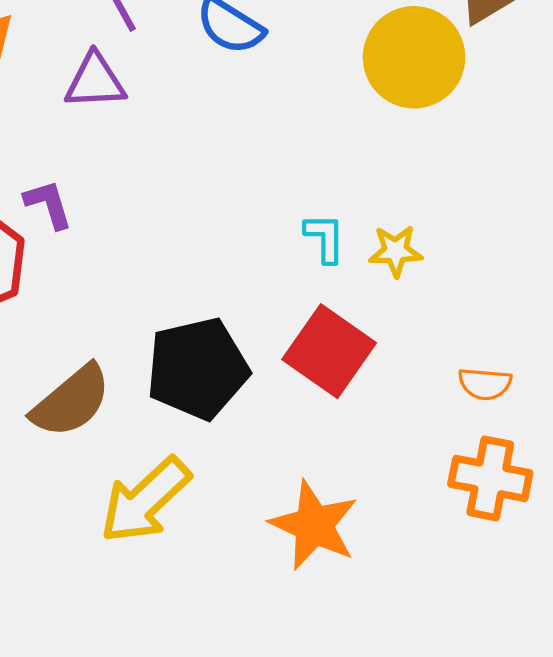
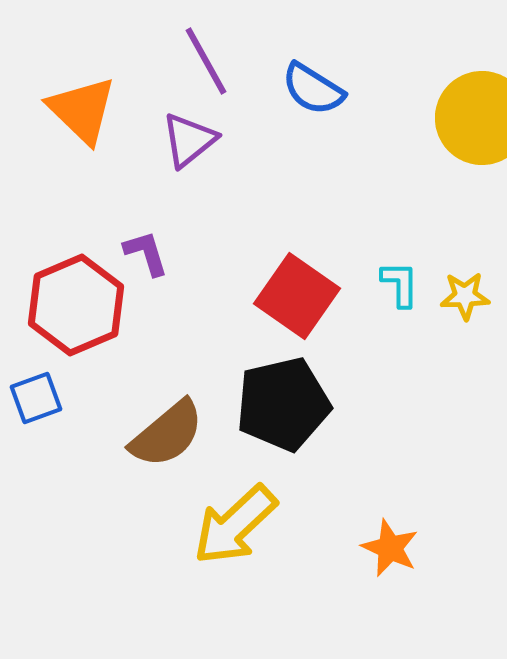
purple triangle: (95, 81) -> (189, 140), turned -36
red square: (329, 351) -> (297, 296), moved
orange star: (314, 525) -> (390, 548), size x0.7

